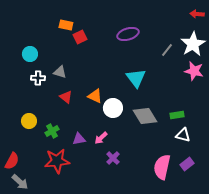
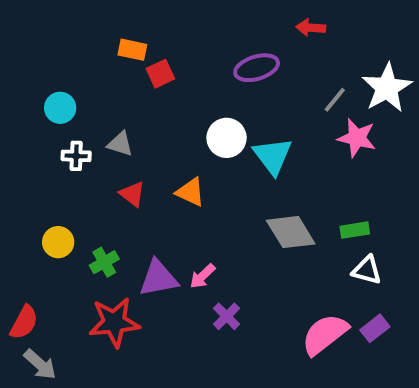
red arrow: (197, 14) -> (311, 28), moved
pink star: (194, 71) -> (357, 138), moved
white circle: (113, 108) -> (227, 138), moved
purple triangle: (79, 139) -> (158, 278), size x1.5
pink semicircle: (162, 167) -> (325, 334), turned 40

